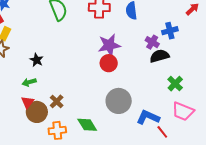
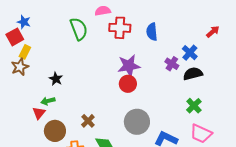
blue cross: (170, 31) -> (190, 53), turned -35
black semicircle: (159, 56) -> (193, 74), moved
brown cross: (57, 101) -> (88, 121), moved
red triangle: (28, 102) -> (39, 113), moved

